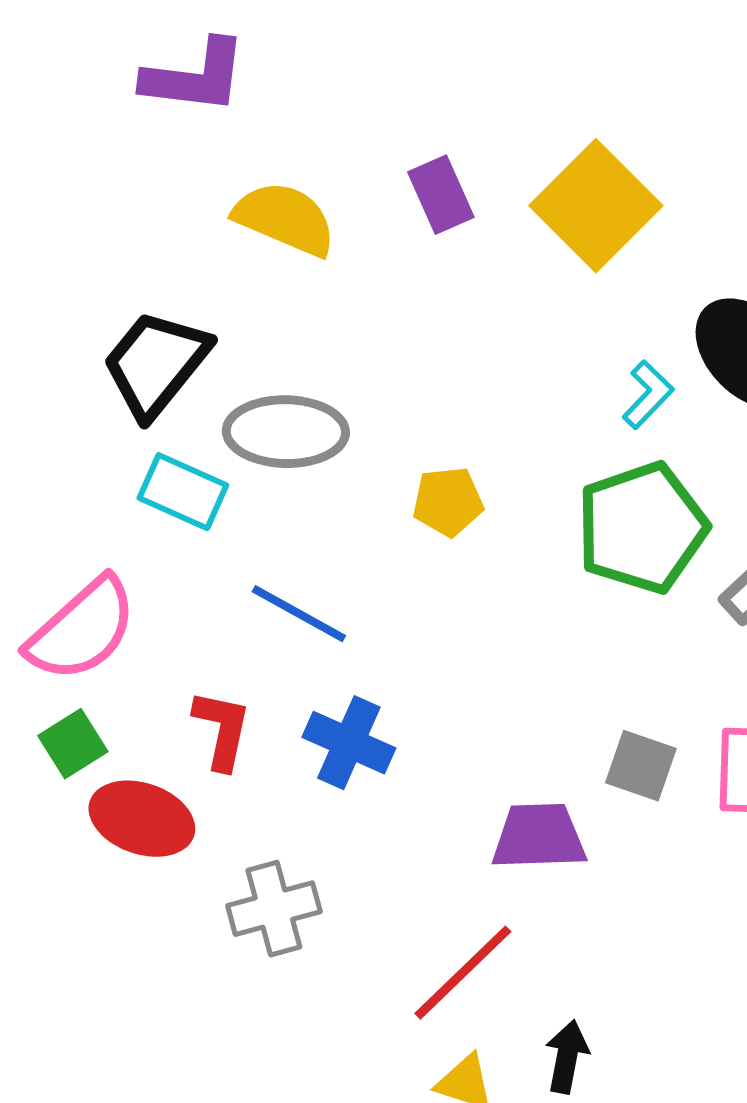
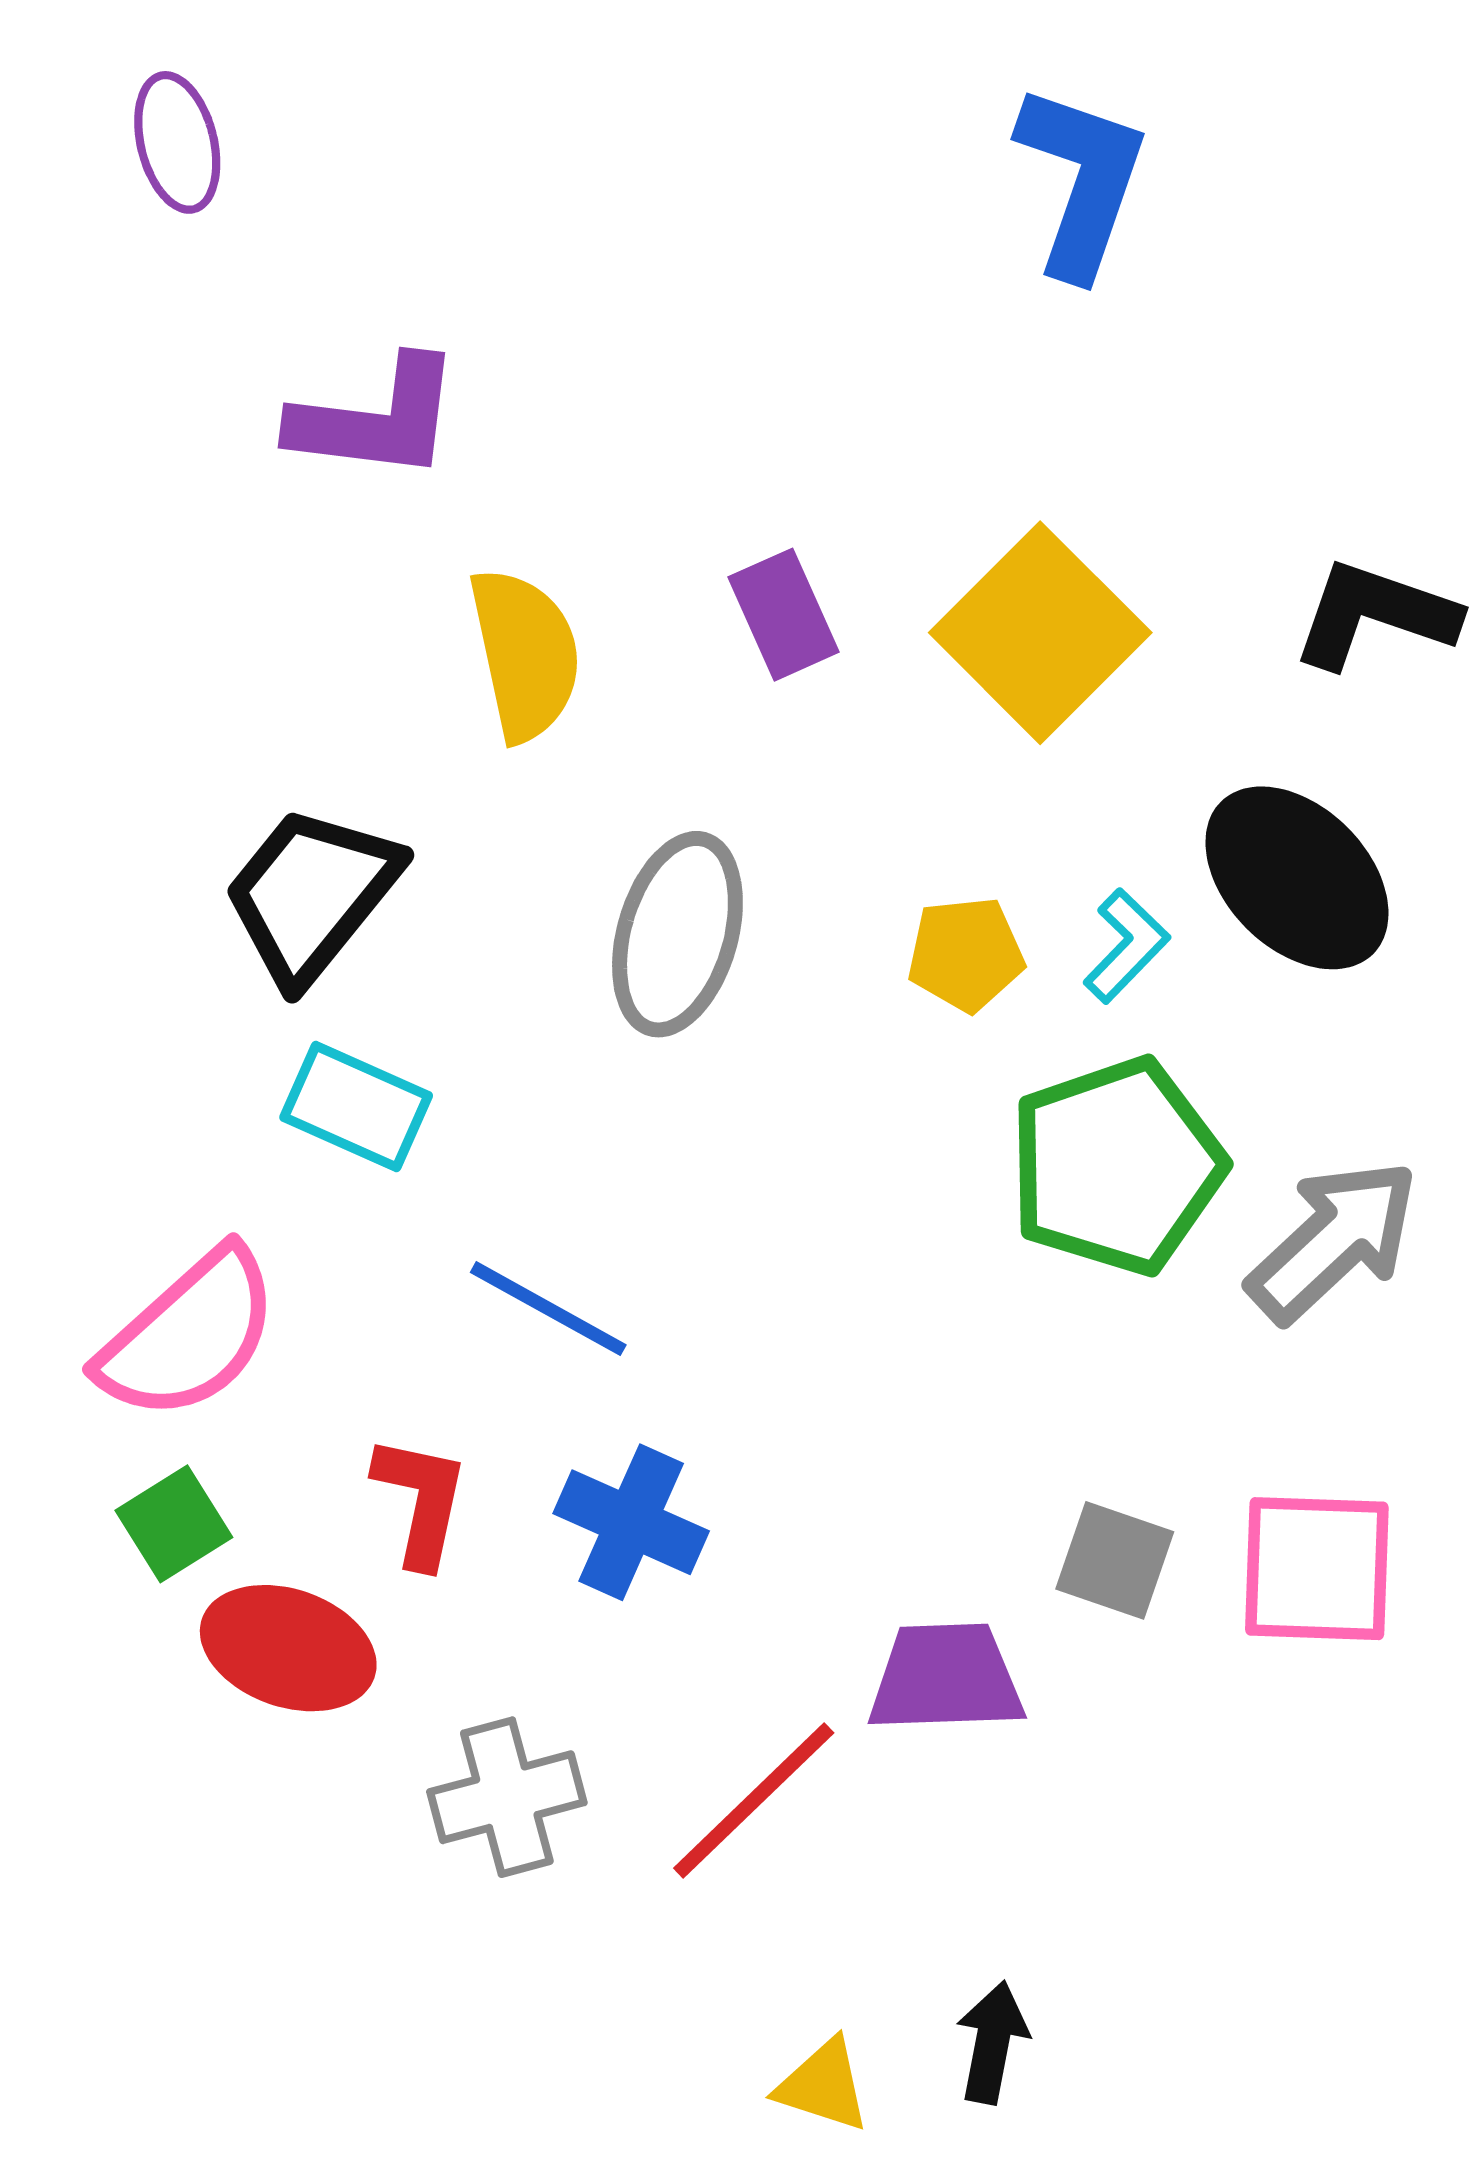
yellow semicircle: (285, 219) -> (525, 654), turned 55
gray ellipse: (286, 432) -> (677, 934), moved, turned -75
yellow pentagon: (448, 502) -> (966, 954), moved
red line: (463, 973) -> (754, 1800), moved

